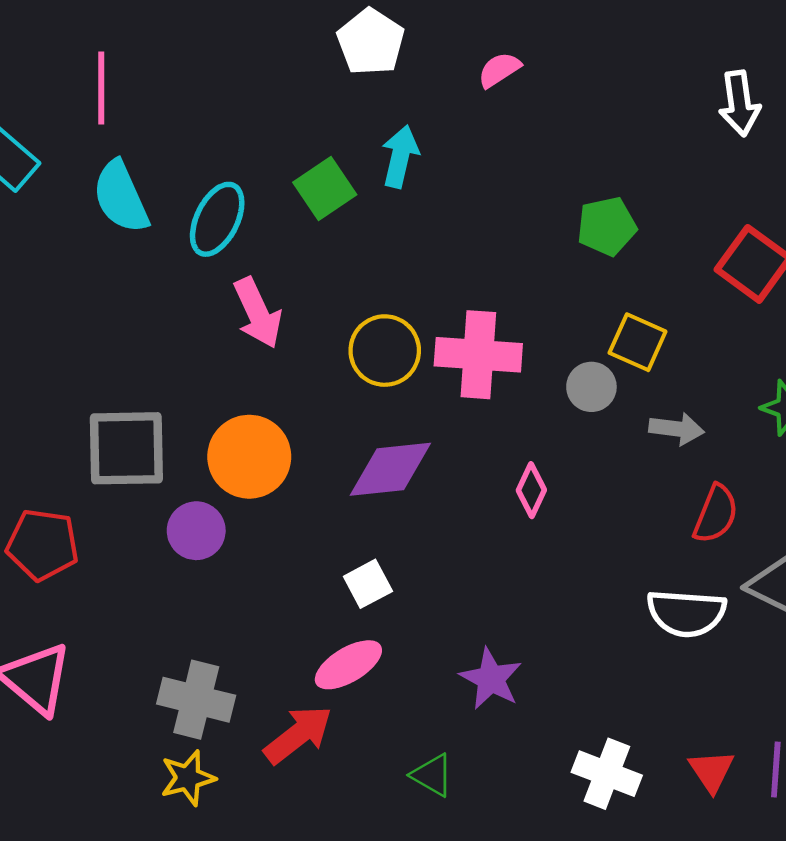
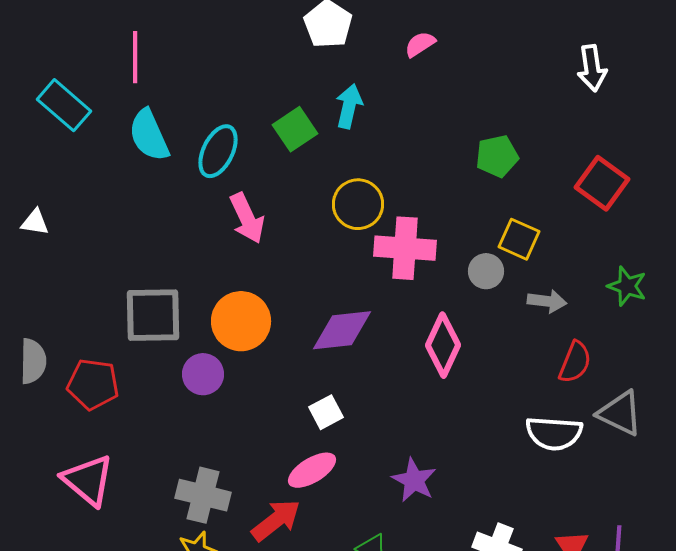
yellow circle: (385, 351) -> (358, 204), moved
pink diamond: (531, 490) -> (443, 345), size x1.6

